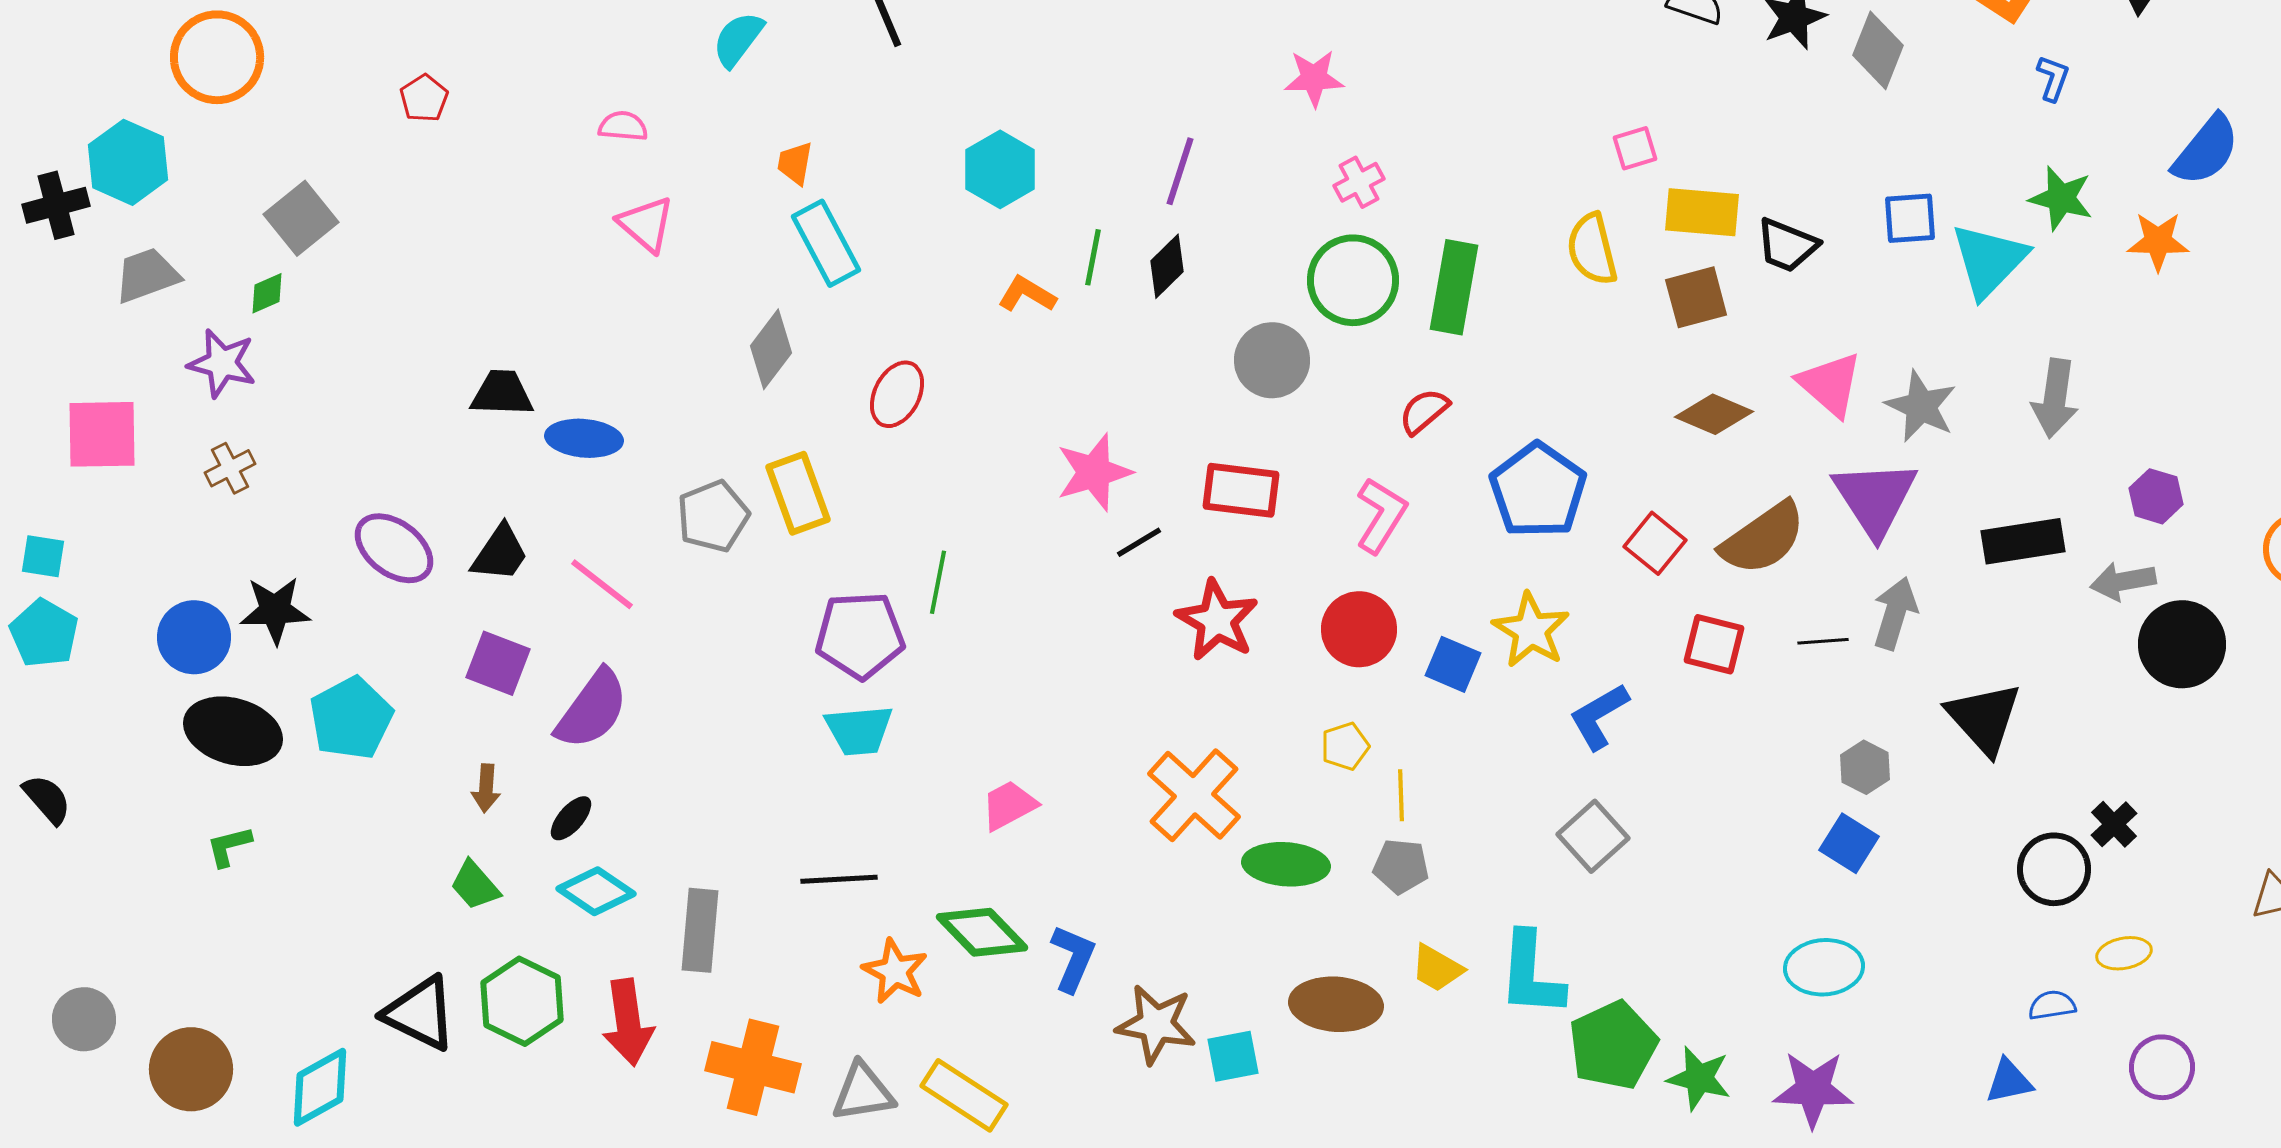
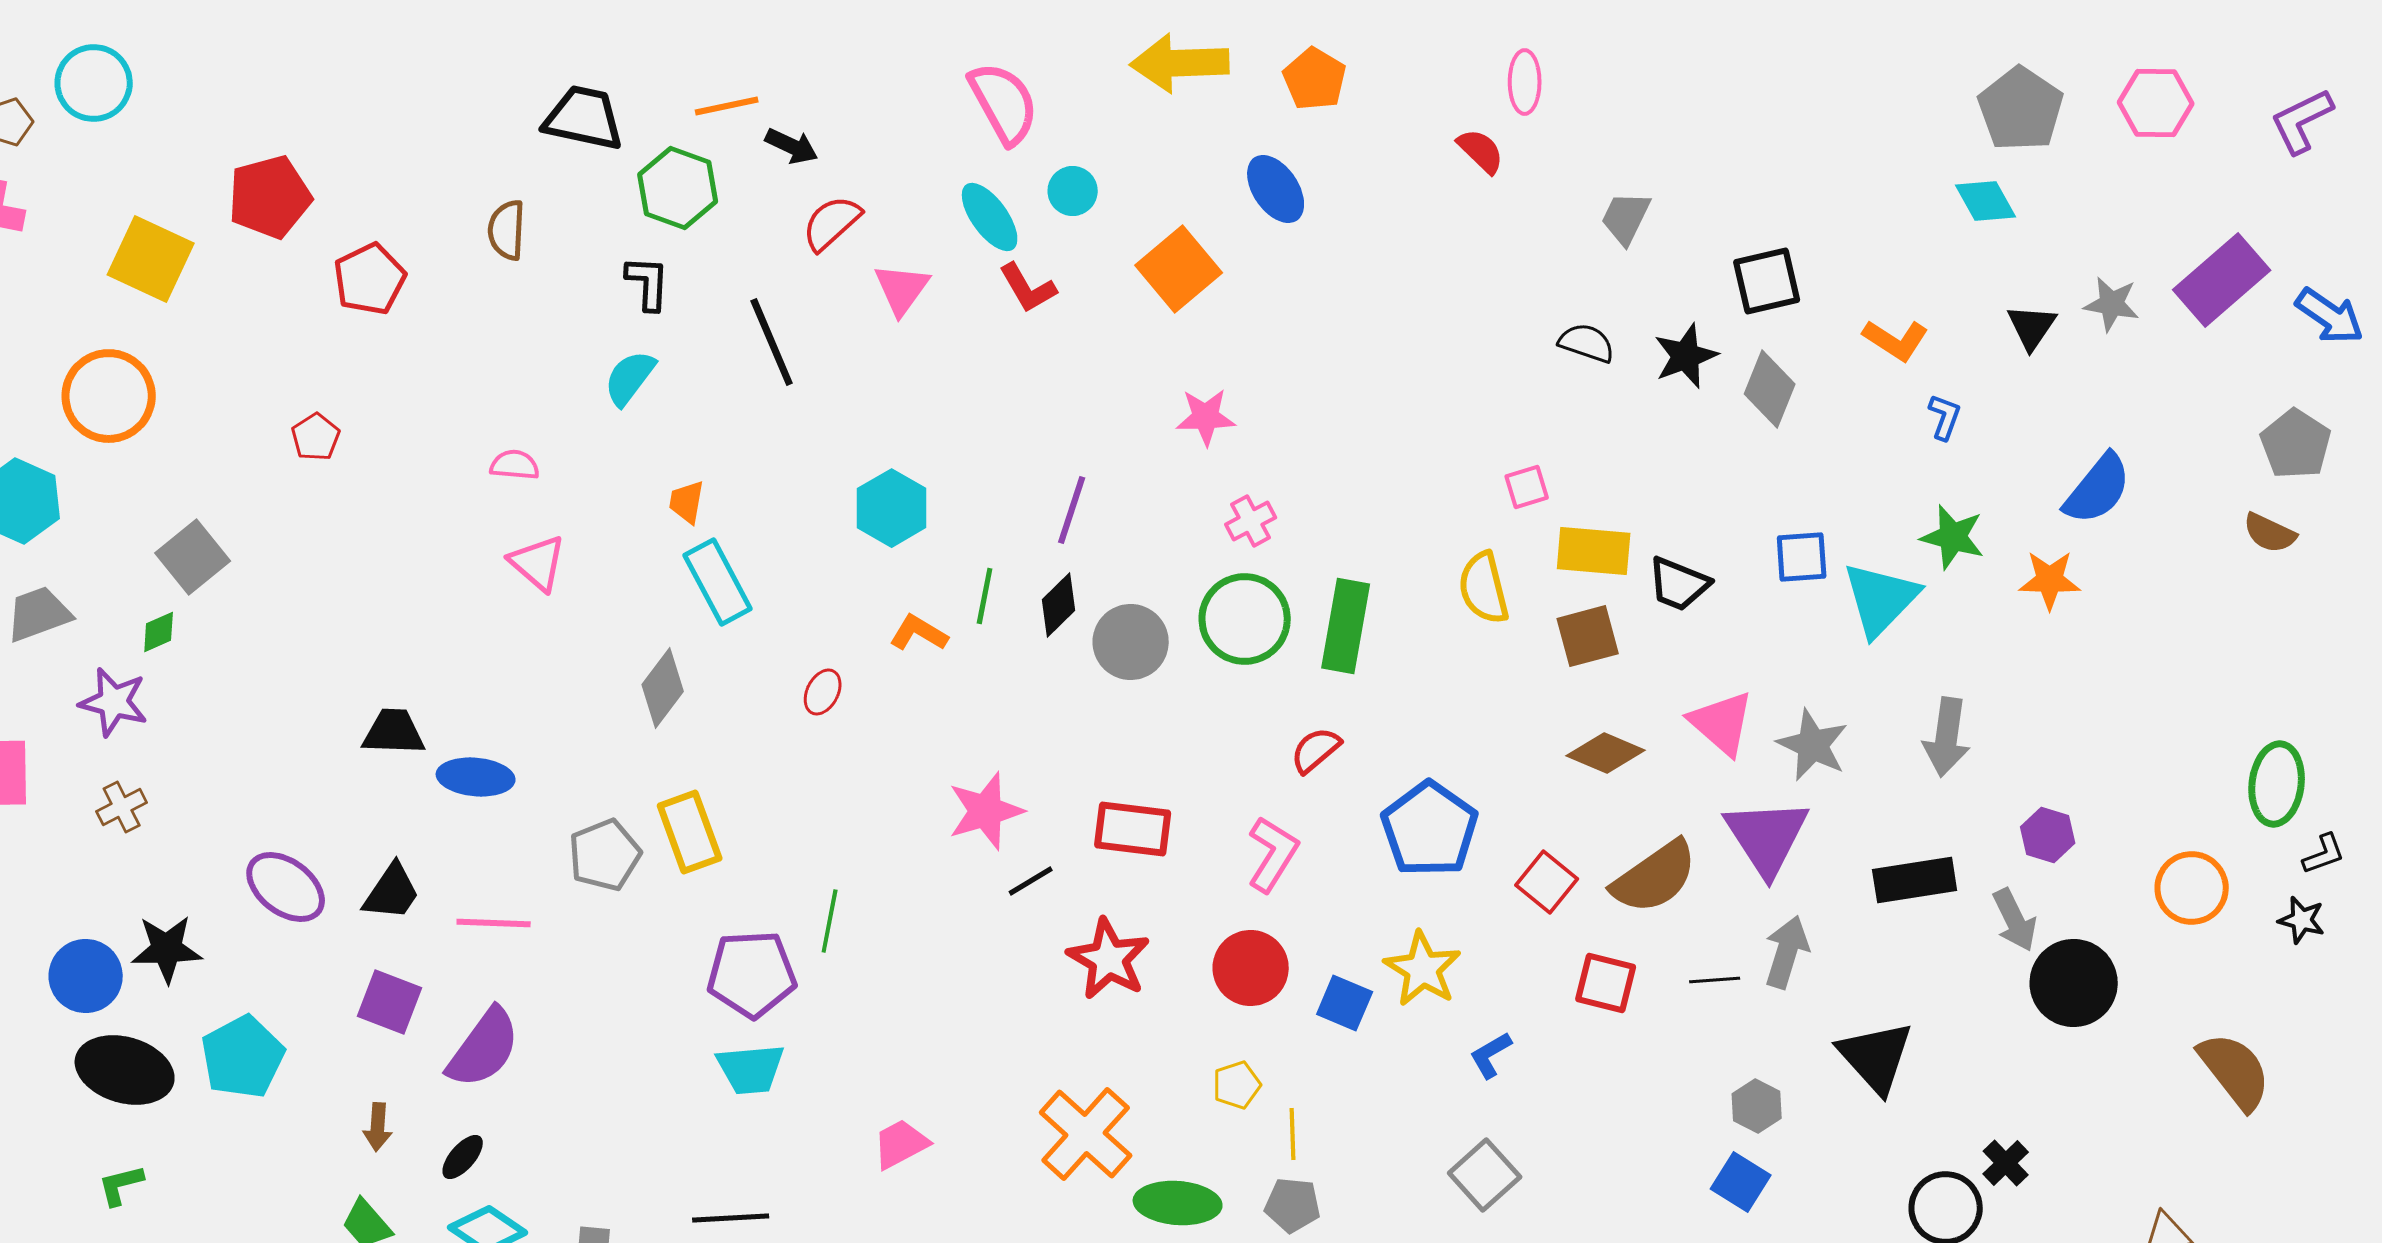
gray circle: (1272, 360) -> (1131, 642), moved
red ellipse: (897, 394) -> (823, 692), moved, size x0.7
gray arrow: (2123, 581) -> (2015, 920), turned -106
pink line: (602, 584) -> (494, 923), turned -36
blue L-shape: (1599, 716) -> (1491, 1055), size x0.7

